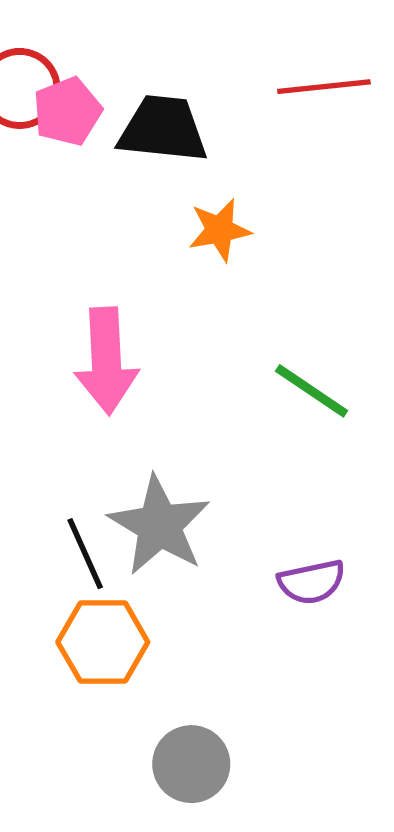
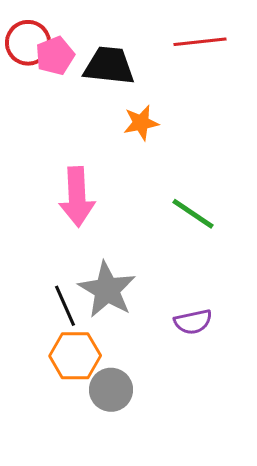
gray circle: (191, 764) -> (111, 390), moved

